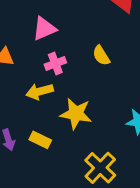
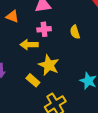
yellow rectangle: (40, 140) -> (33, 80), moved

